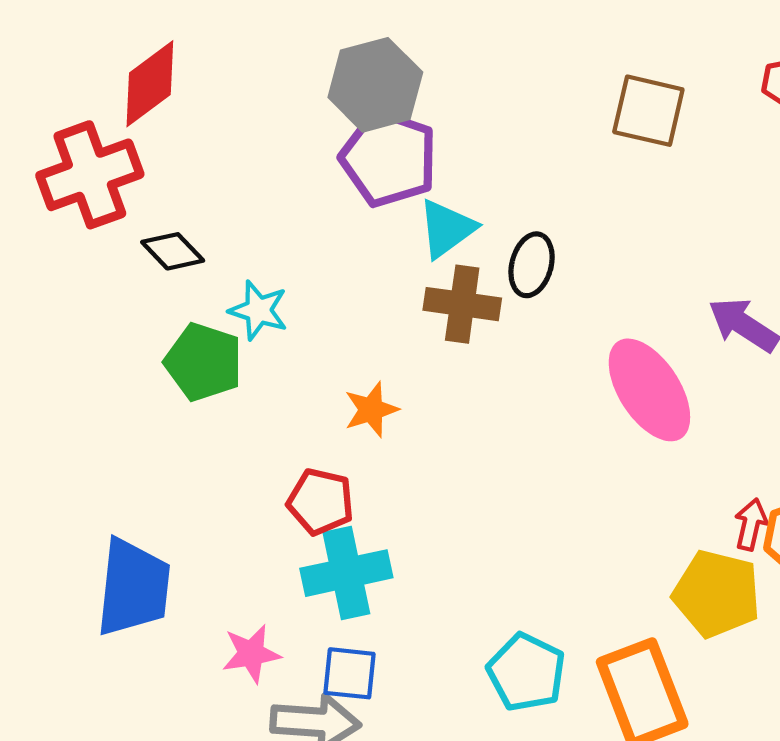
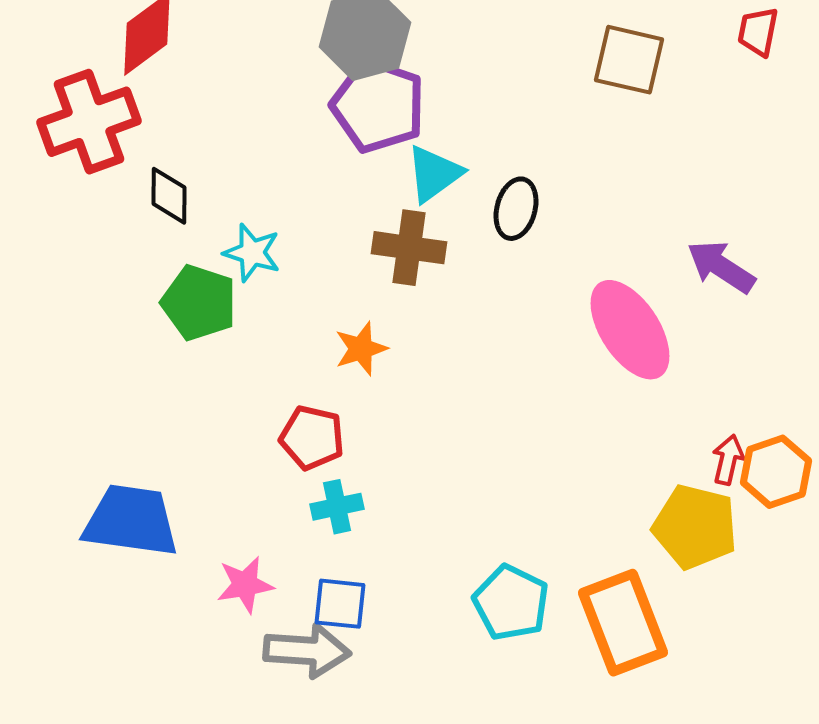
black diamond: (173, 251) -> (169, 196), turned 44
brown cross: (462, 304) -> (409, 248), moved
cyan cross: (346, 573) -> (337, 507), size x0.6
blue trapezoid: (133, 587) -> (131, 521), turned -88

